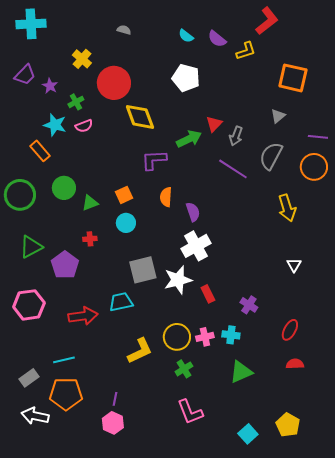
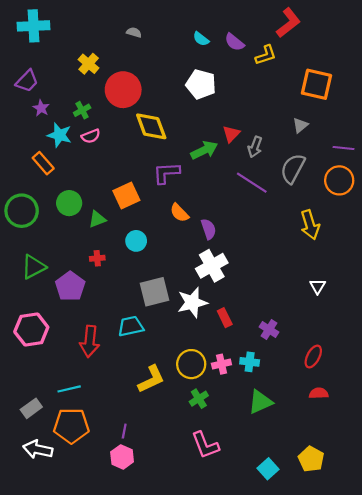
purple star: (50, 86) -> (41, 108), moved
orange square: (124, 195) -> (126, 196), moved, size x1.4
orange semicircle: (166, 197) -> (179, 213), turned -48
red arrow: (83, 316) -> (90, 341), turned 104

